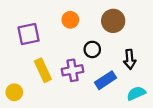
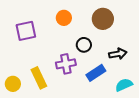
black arrow: (130, 59) -> (118, 54), turned -96
yellow rectangle: (43, 70) -> (39, 78), moved

